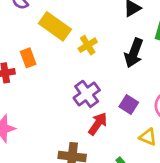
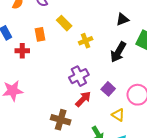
yellow rectangle: (55, 26) -> (64, 23), size x0.7
orange rectangle: (28, 58) -> (40, 34), moved

